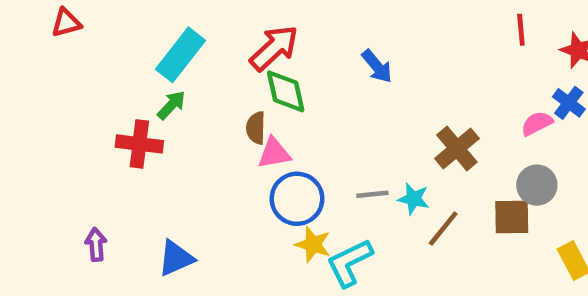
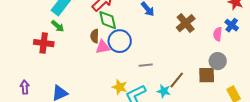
green arrow: (171, 105) -> (58, 26), turned 88
pink semicircle: (537, 123) -> (218, 34), turned -56
brown cross: (457, 149) -> (186, 23), moved
blue circle: (297, 199) -> (120, 41), moved
cyan star: (414, 199) -> (164, 91), moved

